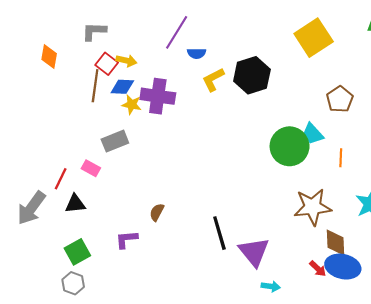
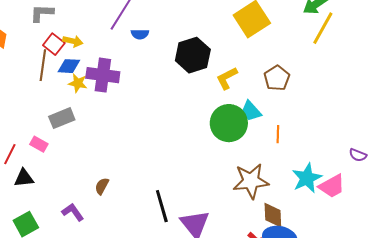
yellow L-shape: (213, 79) -> (227, 78), moved
purple L-shape: (126, 239) -> (73, 212), turned 60

